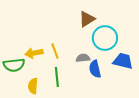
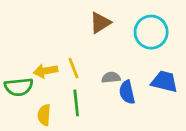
brown triangle: (87, 19) -> (100, 23), moved
cyan circle: (105, 38) -> (151, 32), moved

